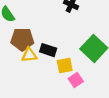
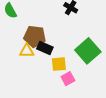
brown pentagon: (22, 39) -> (35, 36), moved

